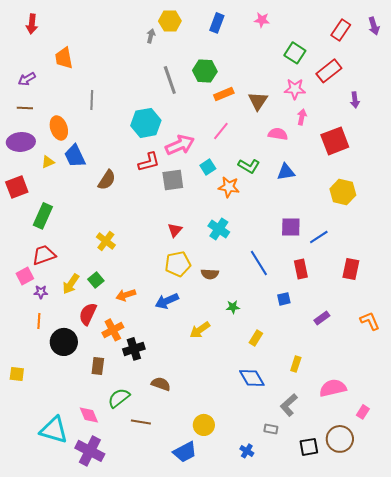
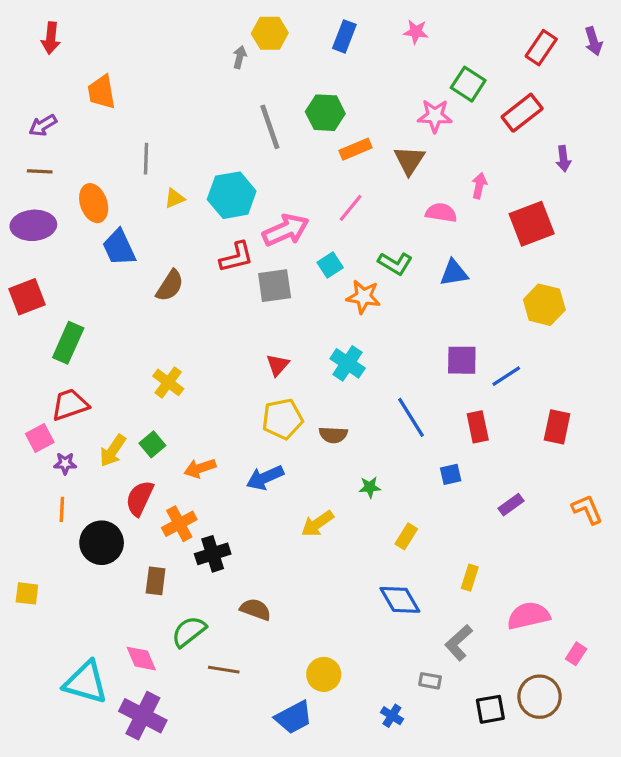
pink star: (295, 89) -> (435, 116), moved
yellow triangle: (48, 162) -> (175, 198), moved

